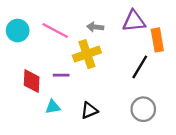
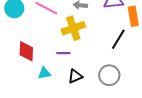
purple line: (61, 75) -> (63, 53), moved
gray circle: (143, 109) -> (109, 75), moved

